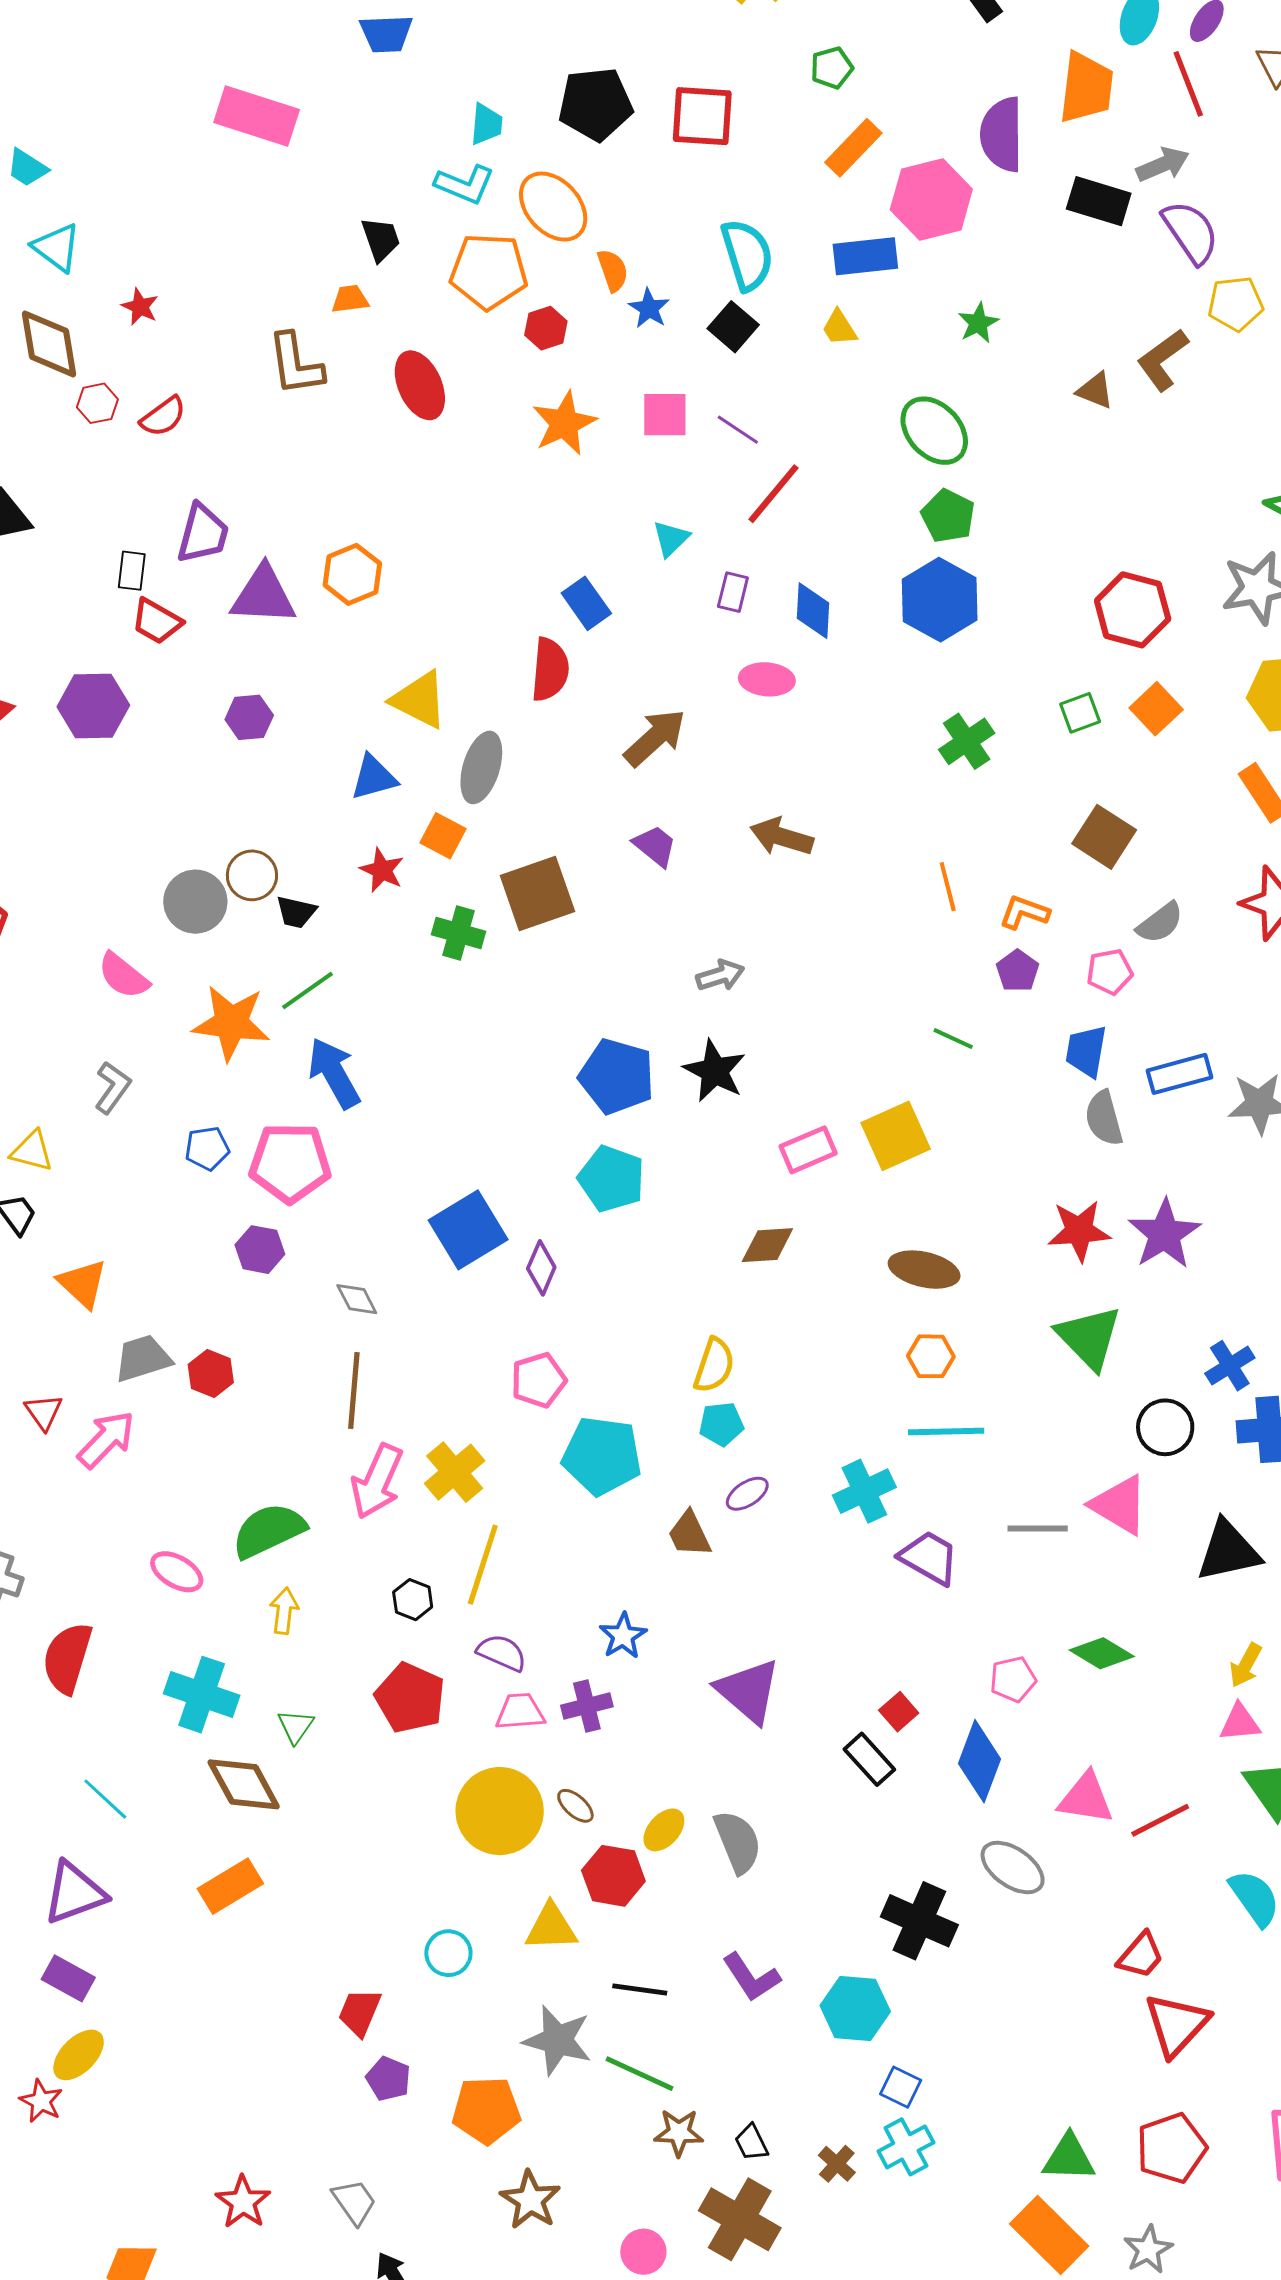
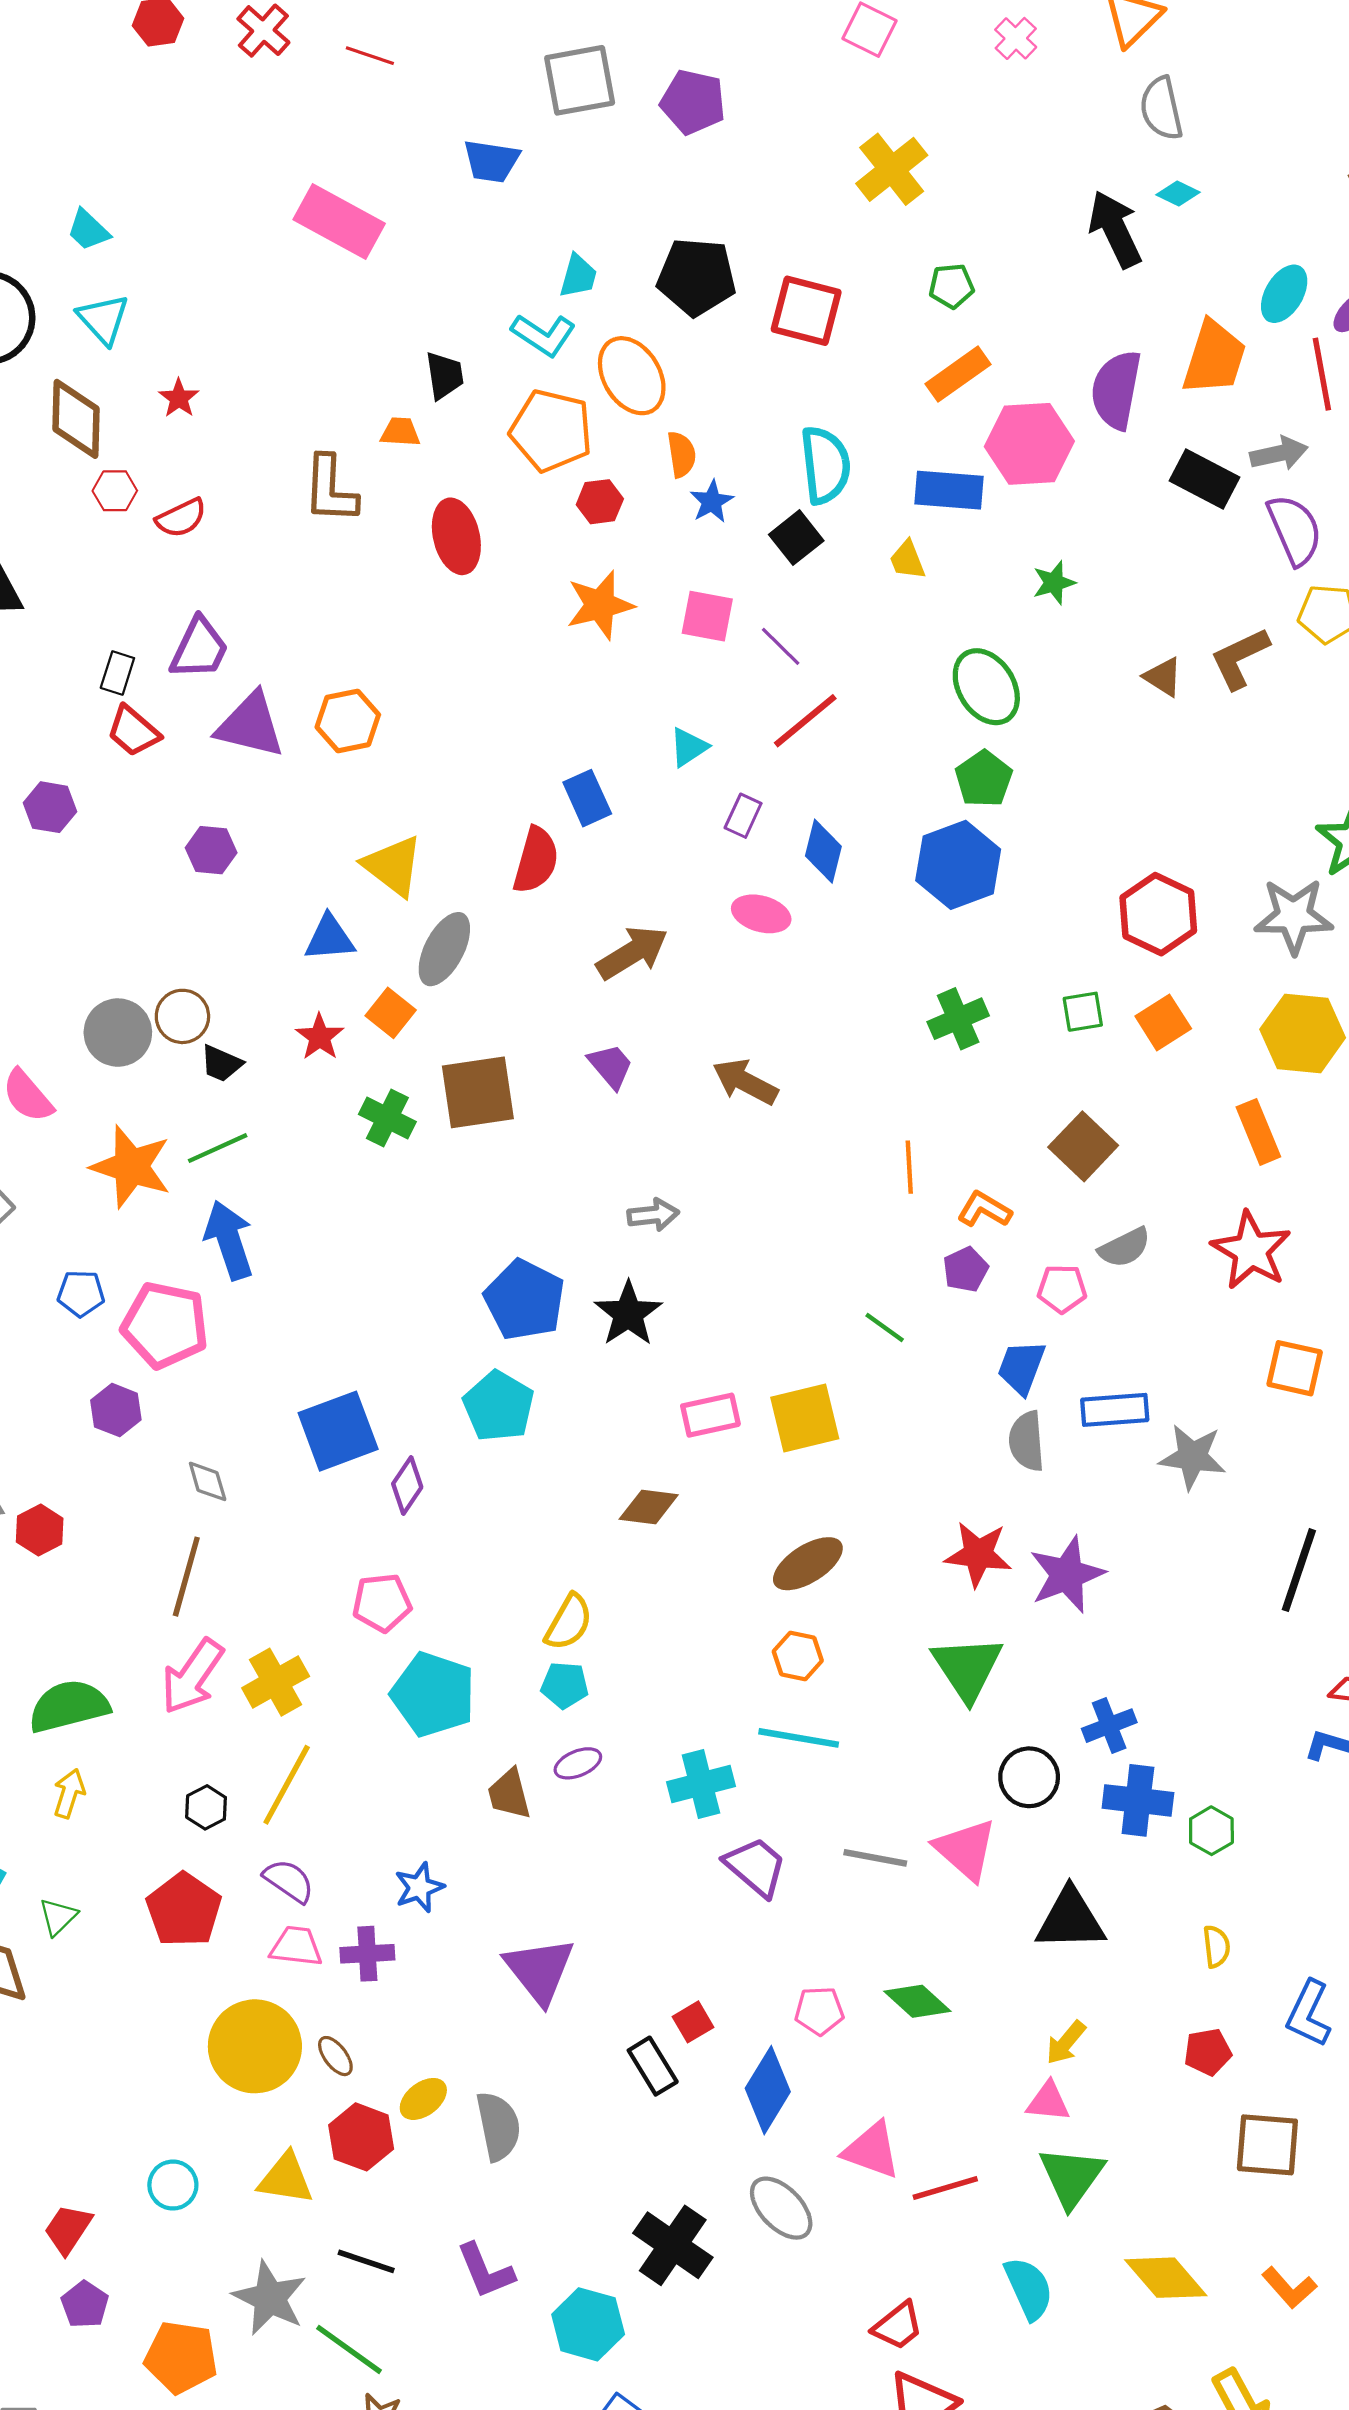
purple hexagon: (93, 706) -> (50, 807), size x0.7
brown ellipse: (924, 1270) -> (808, 1564), turned -56

